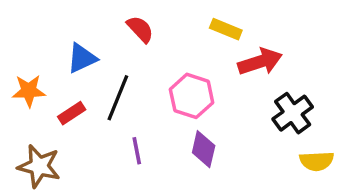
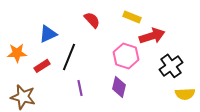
red semicircle: (140, 29) -> (92, 20), moved
pink hexagon: (192, 96) -> (126, 56), moved

